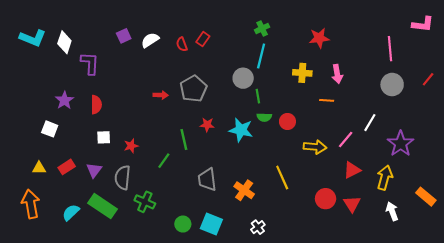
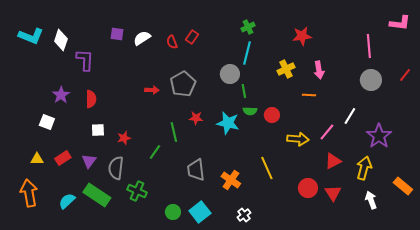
purple square: (124, 36) -> (117, 34), turned 32
yellow cross: (302, 73) -> (286, 69), turned -30
cyan square: (211, 224) -> (200, 212), turned 30

